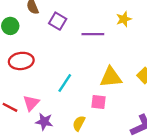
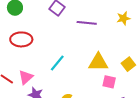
yellow star: (124, 19) -> (124, 18), moved
pink square: (99, 102) -> (109, 82), moved

